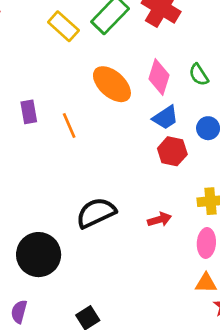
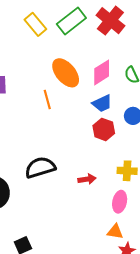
pink diamond: (159, 77) -> (102, 72), turned 32
orange line: (69, 125) -> (47, 100), moved

